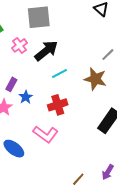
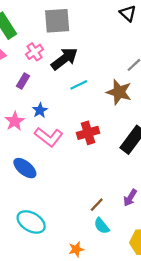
purple rectangle: (11, 84) -> (23, 81), moved
red cross: (58, 105) -> (88, 133), moved
pink L-shape: (46, 134) -> (49, 137), moved

